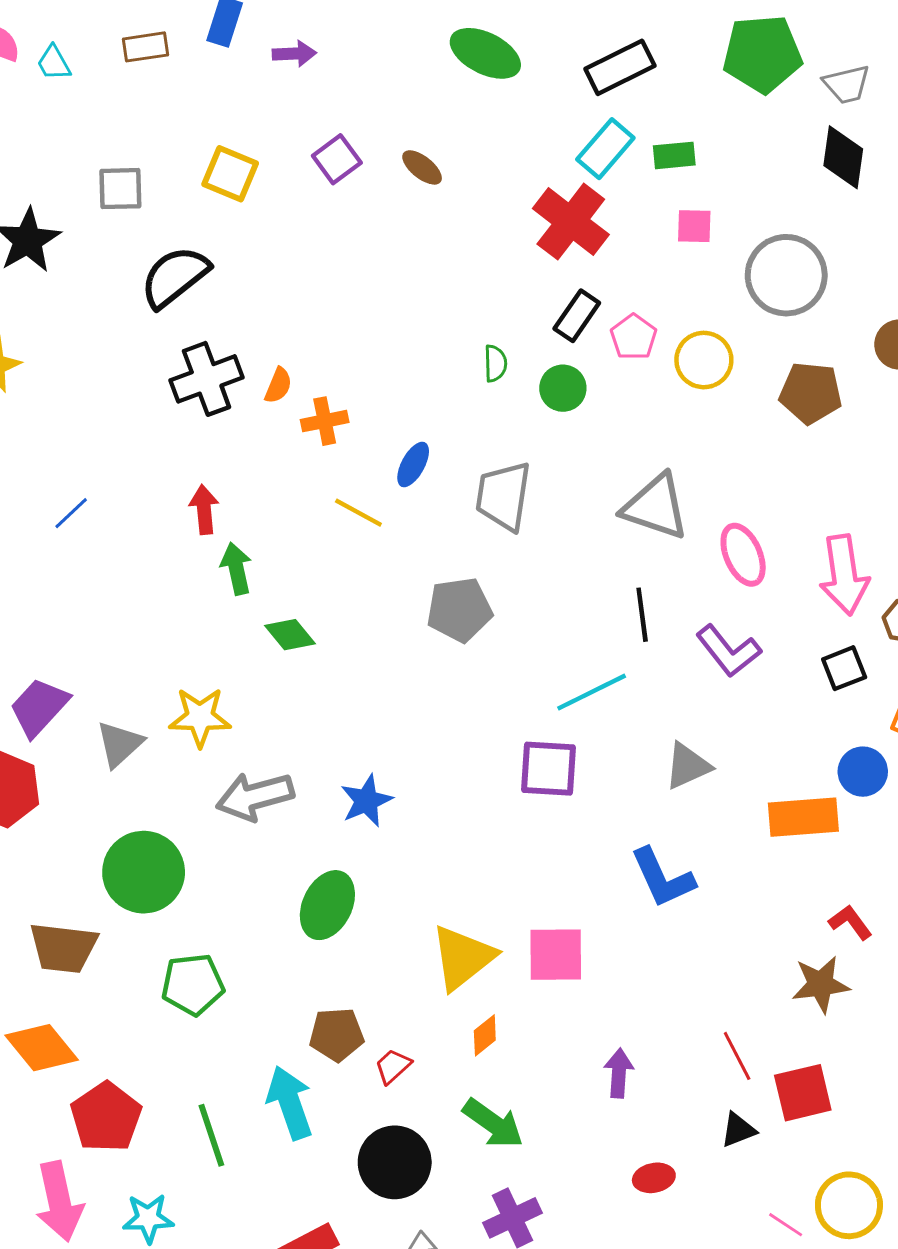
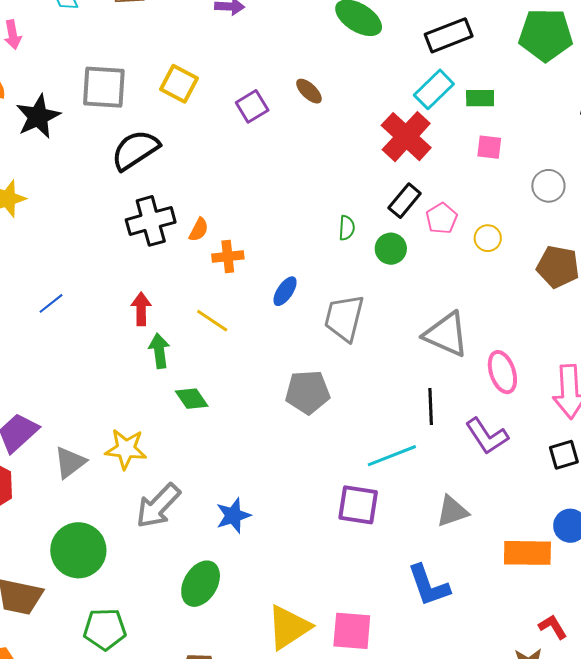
purple square: (337, 159) -> (252, 106), moved
gray square: (120, 189) -> (104, 87), size x1.4
gray circle: (786, 275) -> (548, 186), size x0.6
yellow circle: (704, 360) -> (488, 238), size x0.7
yellow line: (358, 513) -> (212, 321), moved
gray arrow: (255, 796) -> (158, 506), turned -36

